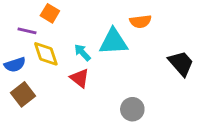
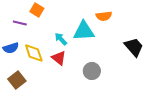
yellow diamond: (46, 54) -> (34, 53), moved
brown square: (23, 94) -> (17, 80), moved
gray circle: (132, 109) -> (92, 71), moved

